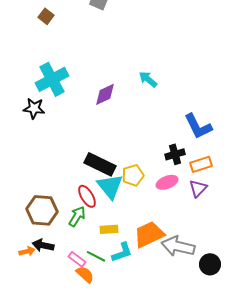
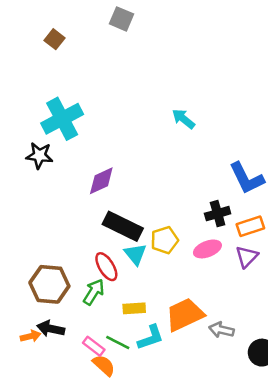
purple diamond: (105, 94) -> (101, 181), moved
cyan triangle: (110, 186) -> (135, 254), size x0.7
gray arrow: (178, 246) -> (221, 330), size x0.6

